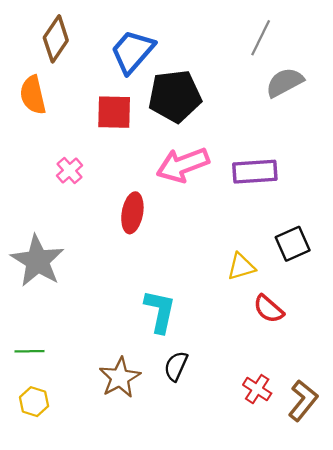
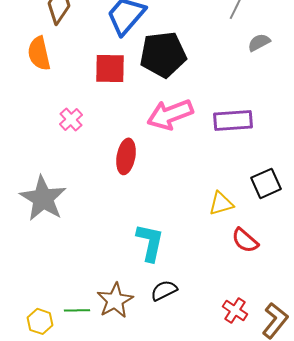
gray semicircle: (285, 82) -> (259, 42), size x0.7
green line: (29, 351) -> (77, 310), moved
black semicircle: (176, 366) -> (164, 290), turned 40

